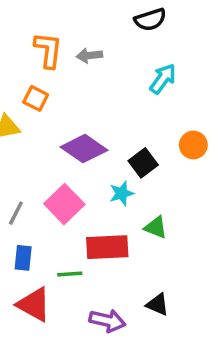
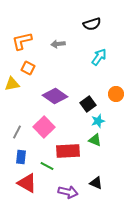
orange L-shape: (48, 50) -> (22, 41), moved, turned -110
cyan star: (122, 193) -> (98, 121), moved
green line: (70, 274) -> (47, 166), turned 32

